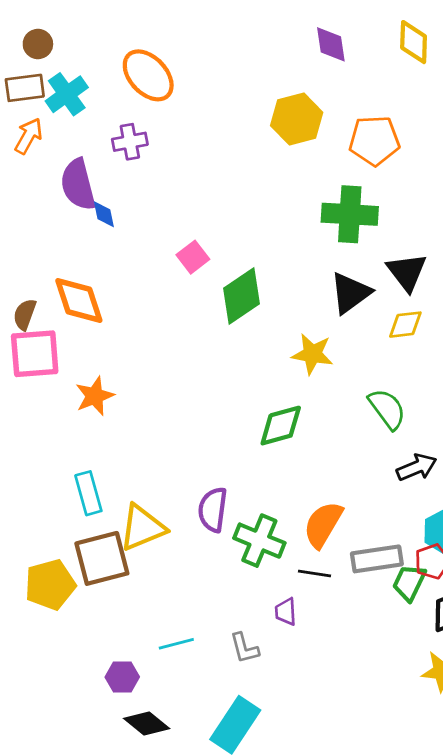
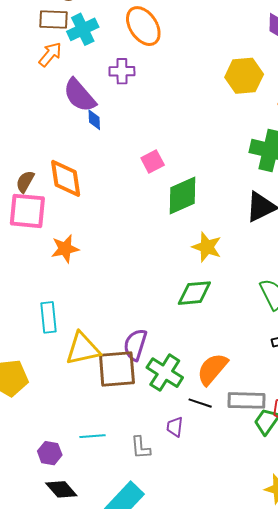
purple semicircle: (78, 185) -> (80, 95), turned -36
yellow star: (312, 354) -> (207, 247), moved
brown square: (102, 558) -> (117, 369), moved

